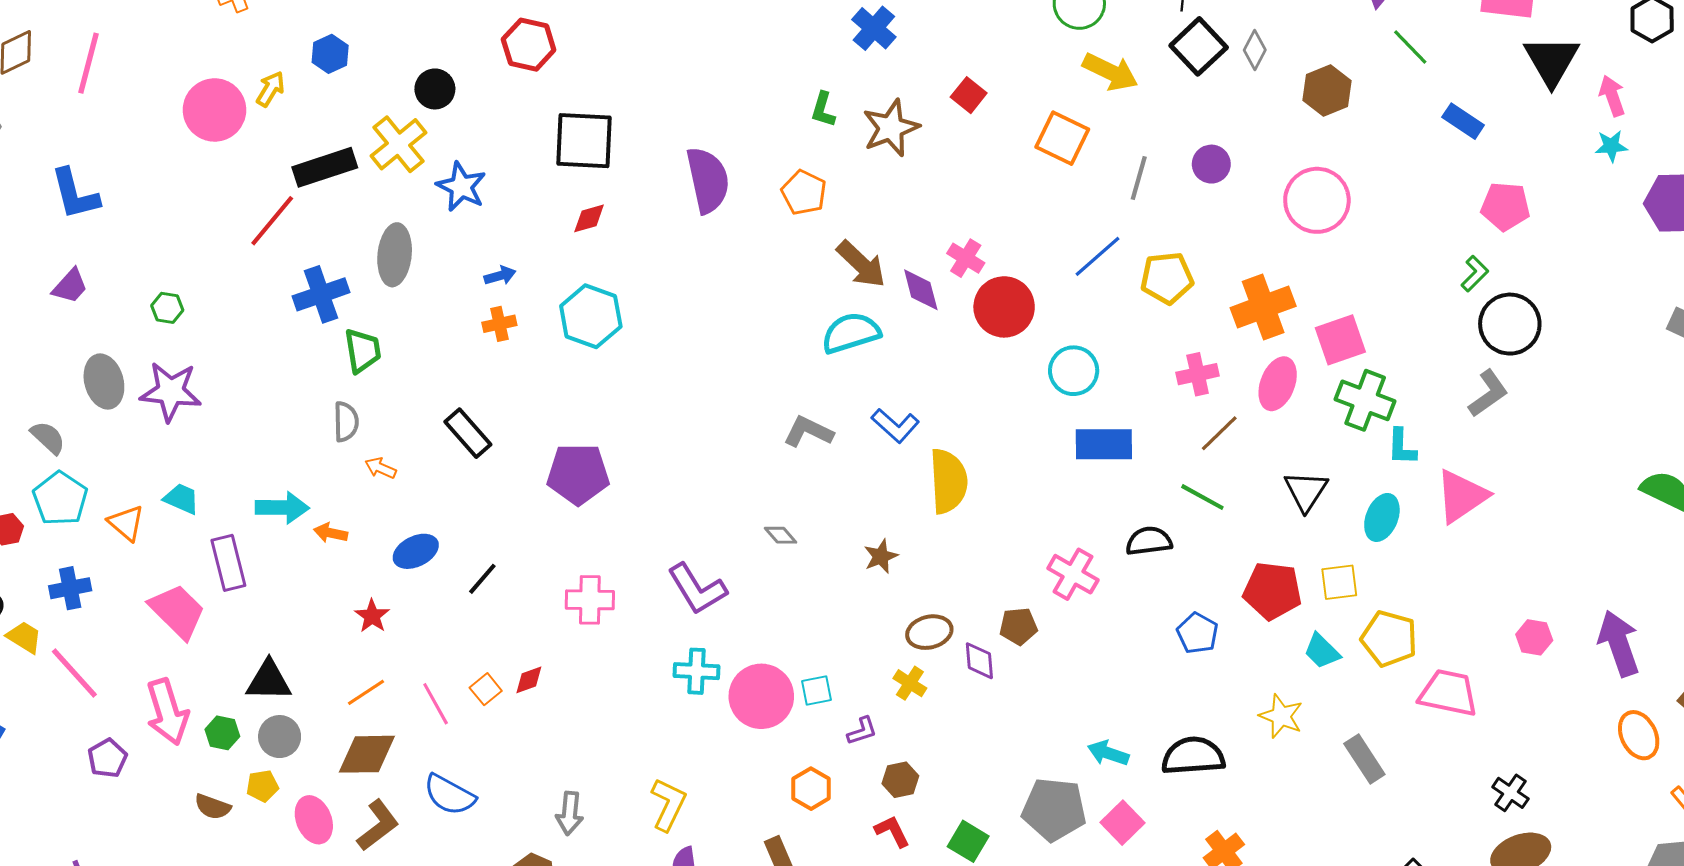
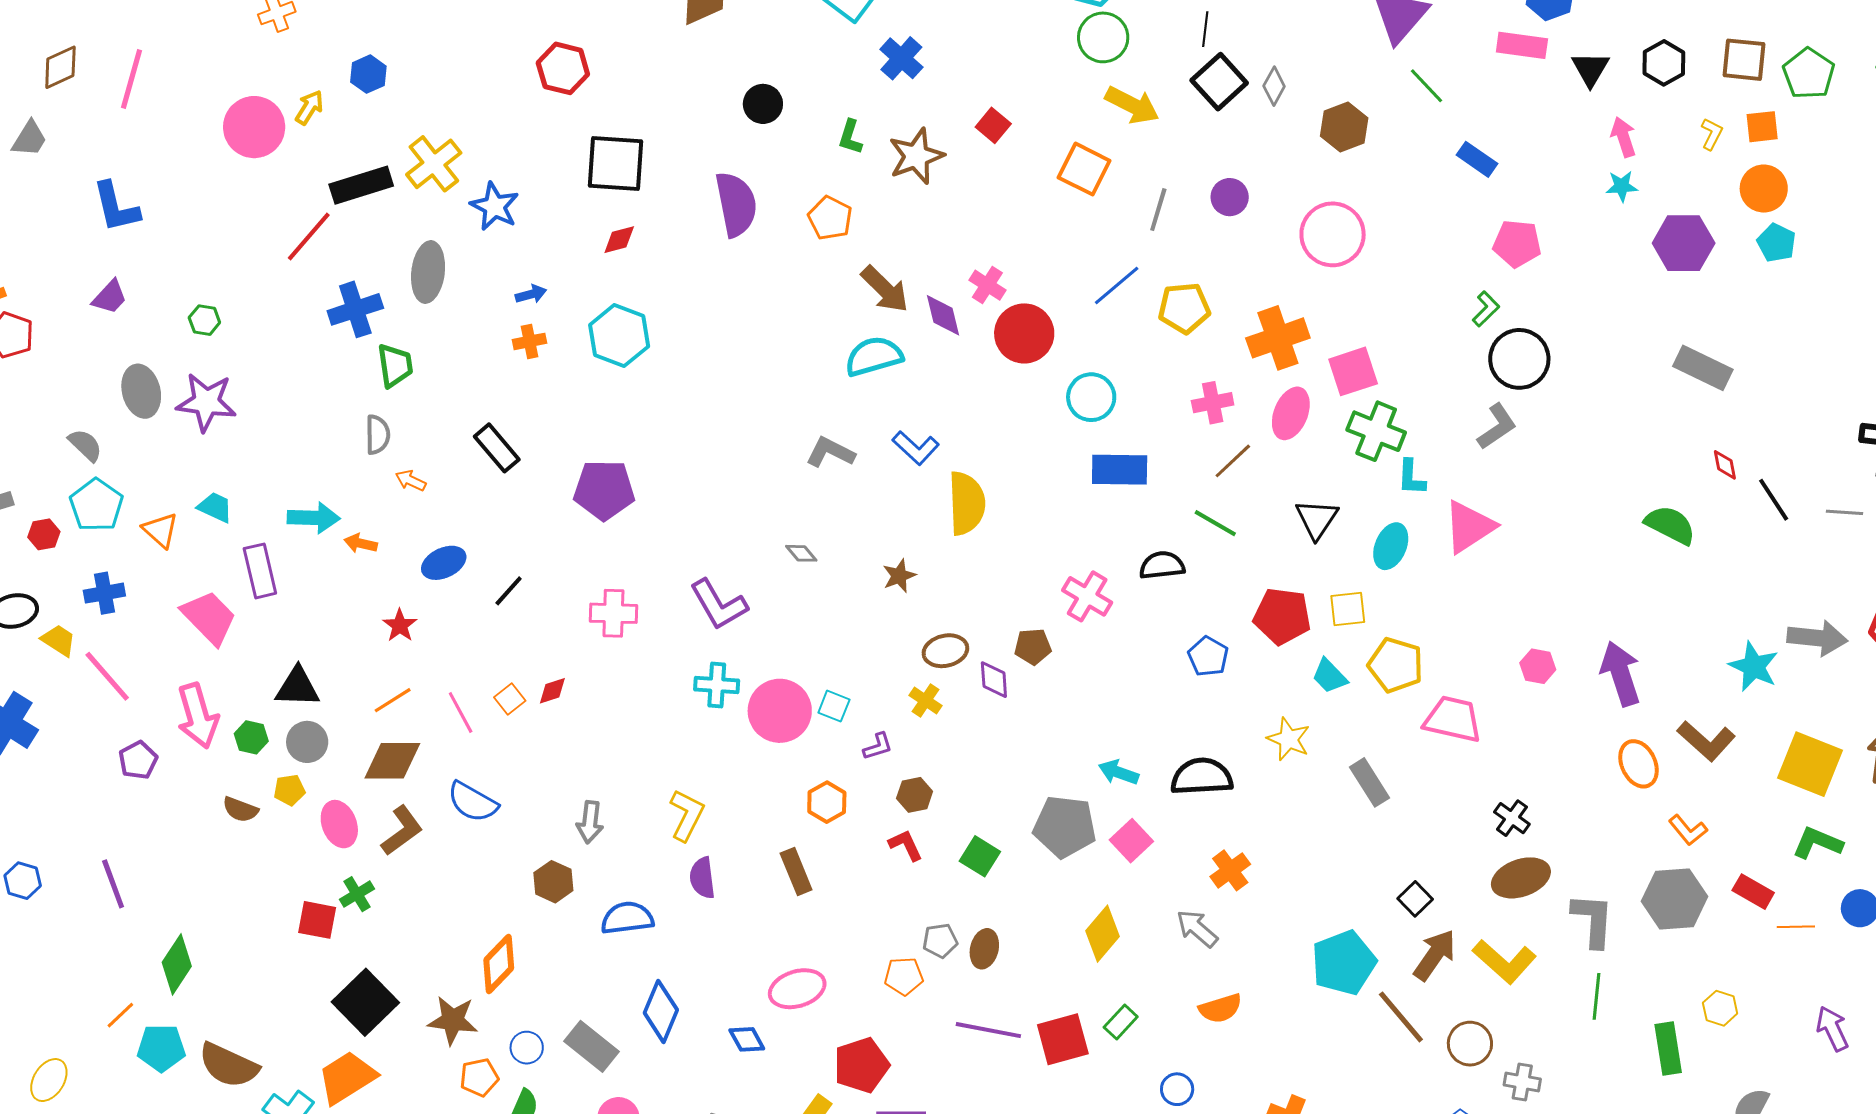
black triangle: (1552, 61) -> (1590, 69), moved, size x0.7
black circle: (435, 89) -> (763, 104), moved
cyan square: (816, 691) -> (834, 706), turned 32

